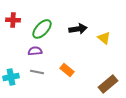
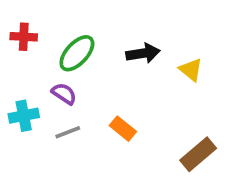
purple semicircle: (35, 51) -> (64, 94), turned 40
gray line: (37, 72) -> (68, 132), turned -32
cyan cross: (11, 77) -> (24, 116), moved

